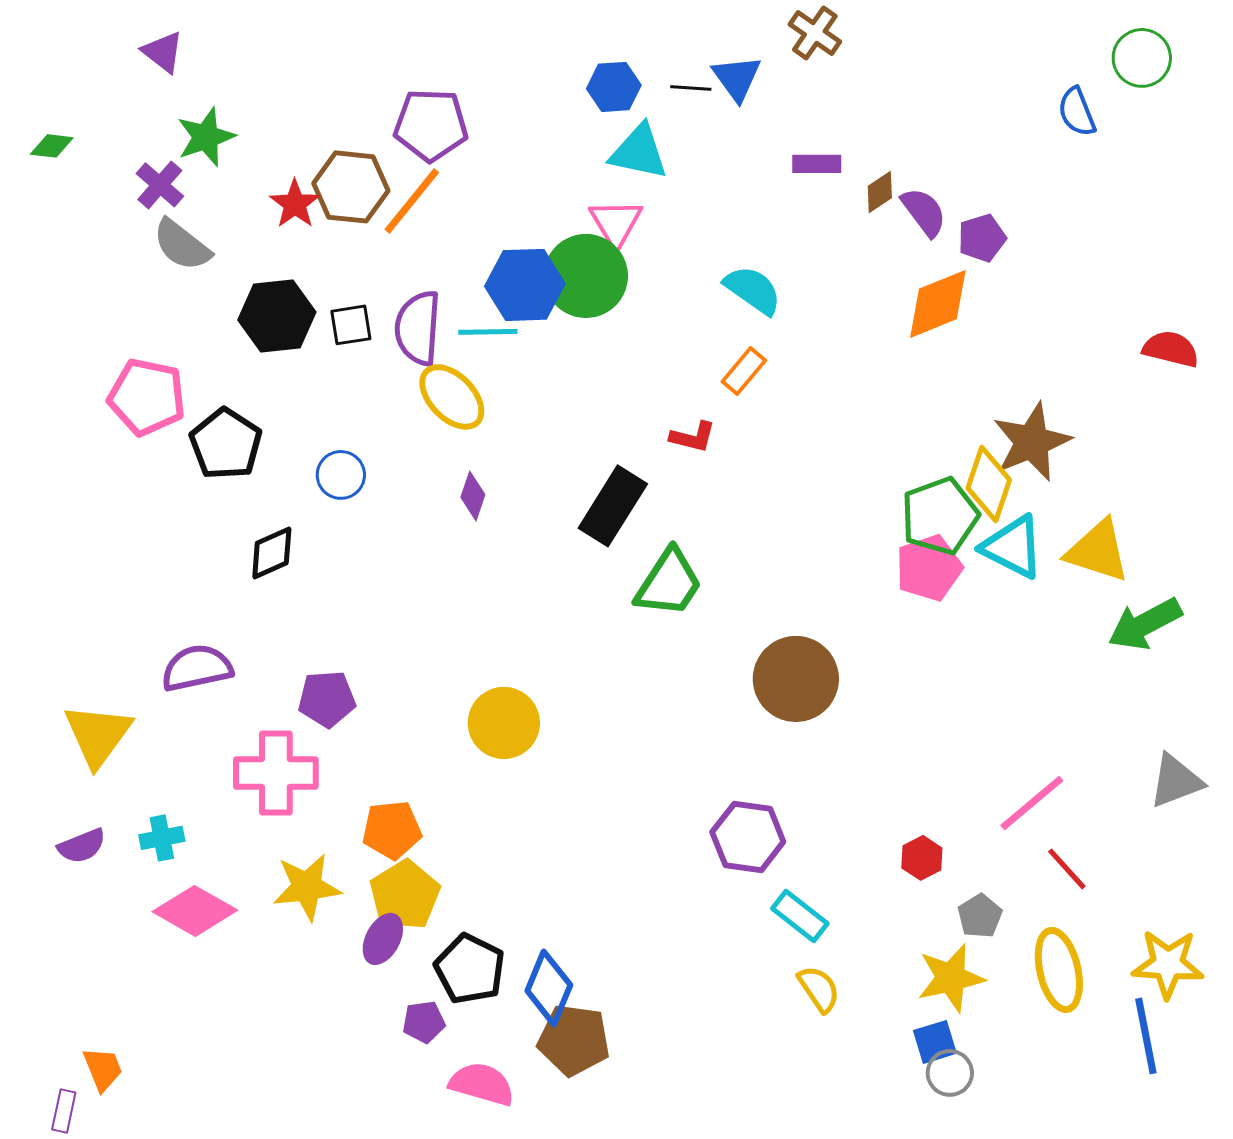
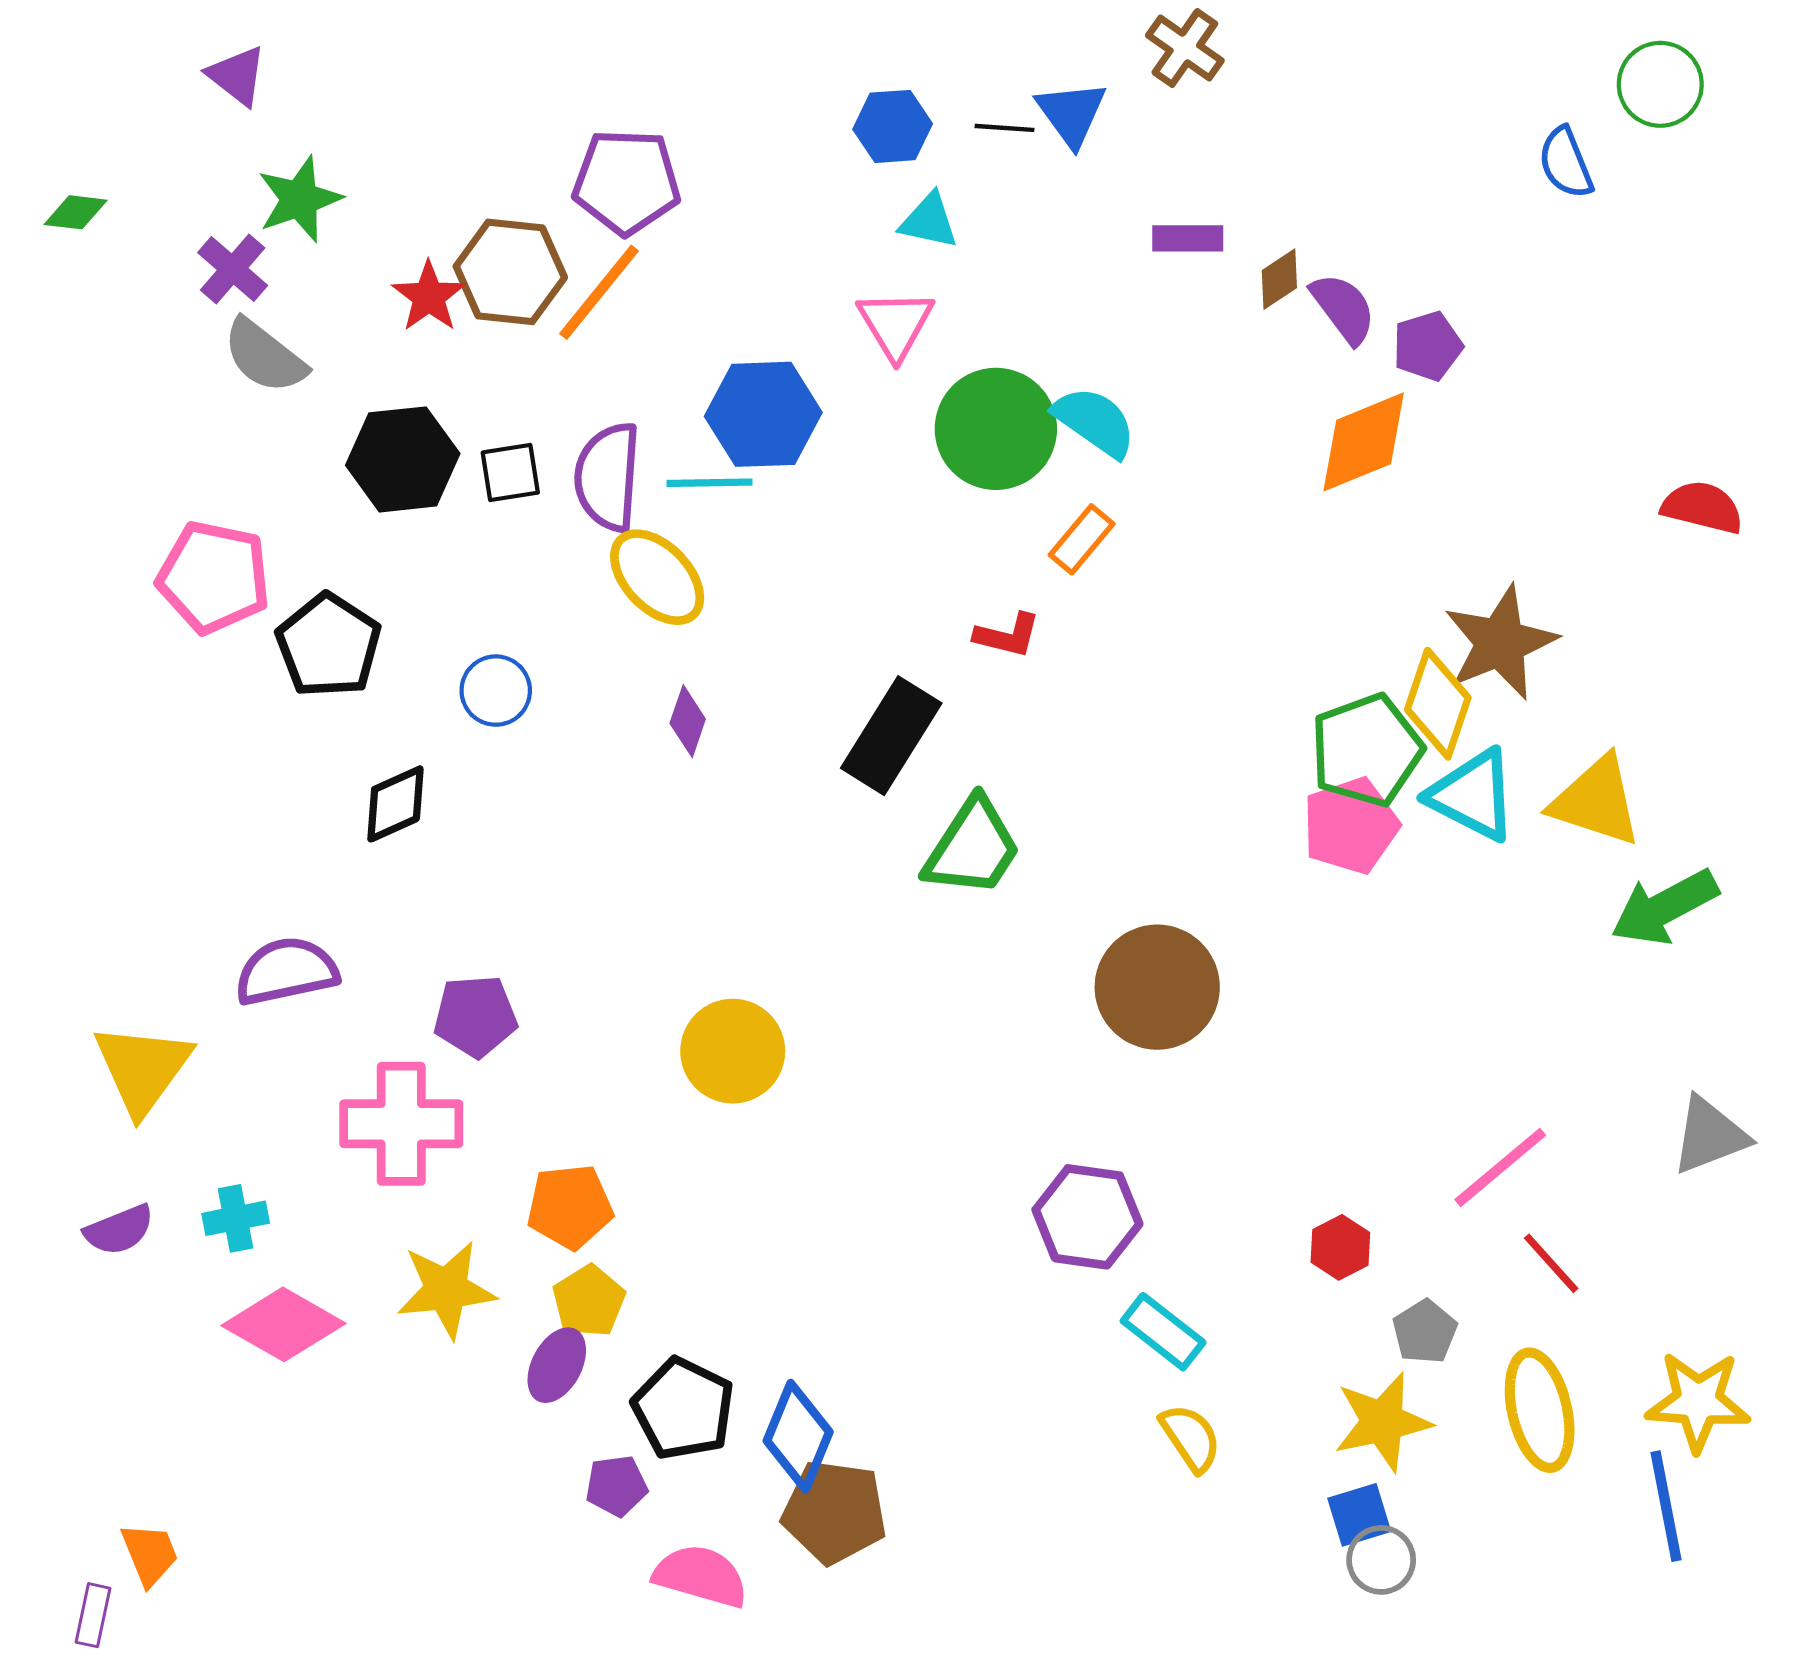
cyan triangle: (639, 152) -> (929, 221), size x0.7
green circle: (586, 276) -> (996, 429), moved
yellow pentagon: (405, 895) -> (589, 1301), size x0.7

